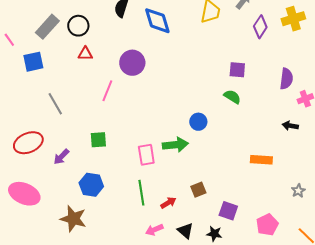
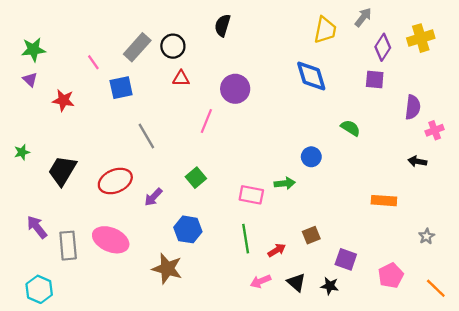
blue diamond: (157, 21) -> (311, 76), moved
purple square: (237, 70) -> (375, 80), moved
green square: (98, 140) -> (196, 178), turned -36
green arrow: (175, 145) -> (285, 183), size x0.7
pink rectangle: (146, 155) -> (251, 195), turned -70

